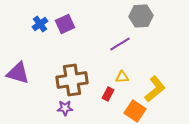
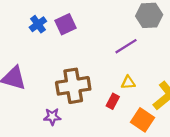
purple star: (65, 108) -> (52, 117), moved

